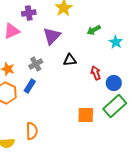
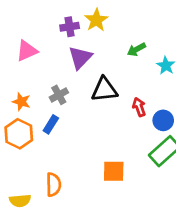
purple cross: (29, 13) -> (70, 27), moved
black triangle: (70, 60) -> (104, 90), size x1.5
orange square: (86, 115) -> (114, 171), moved

